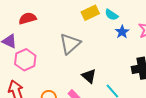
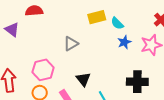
gray triangle: (70, 44) -> (71, 44), size x0.7
pink hexagon: (25, 60) -> (43, 70), moved

